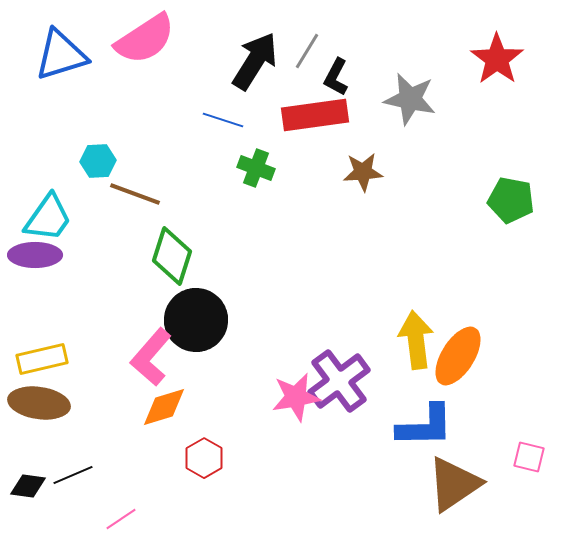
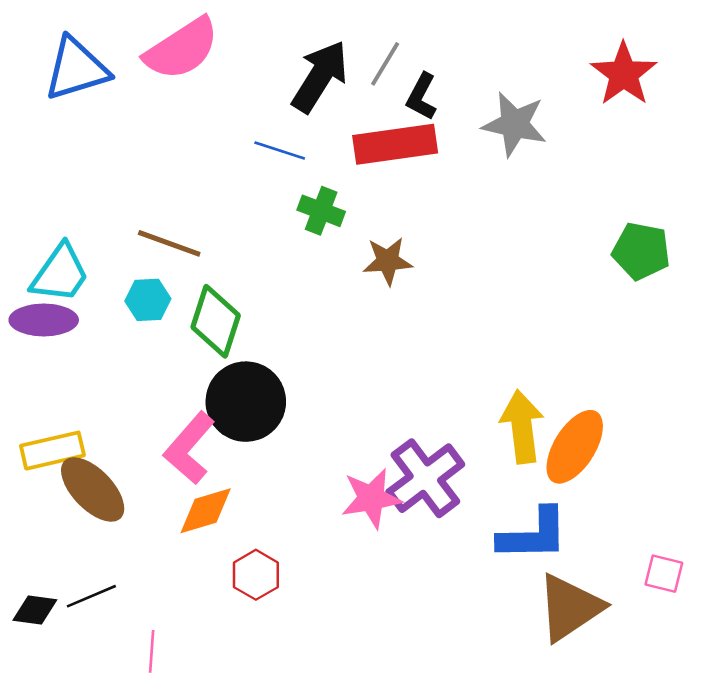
cyan hexagon: (98, 161) -> (148, 300), moved
brown star: (363, 172) -> (388, 261), moved
brown ellipse: (39, 403) -> (93, 489), moved, turned 38
pink line: (121, 519) -> (152, 651), turned -52

